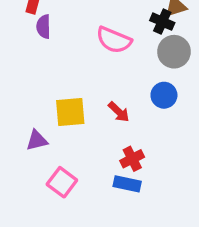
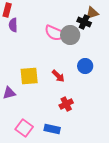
gray circle: (174, 52) -> (70, 35), moved
pink square: (62, 182) -> (24, 128), moved
blue rectangle: (127, 184) -> (52, 129), moved

